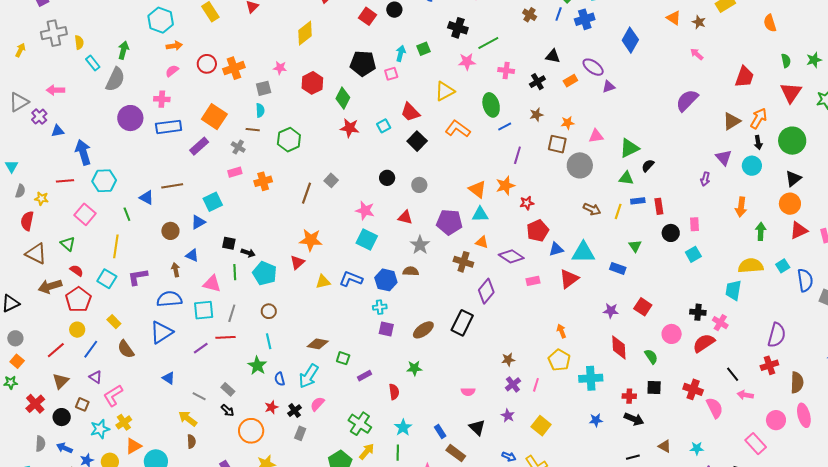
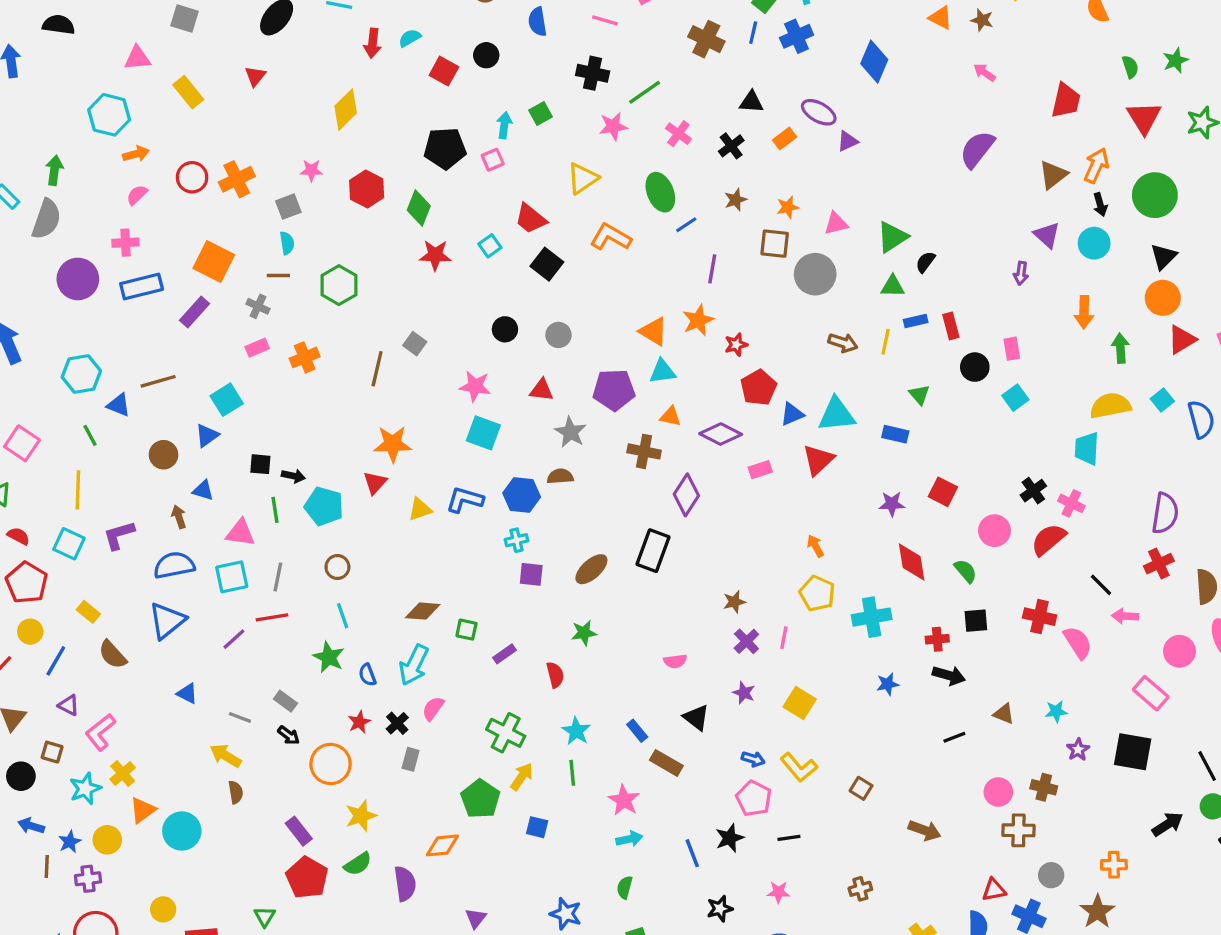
brown cross: (530, 15) -> (706, 39), size x1.5
pink cross: (506, 70) -> (678, 134), turned 35
cyan hexagon: (104, 181) -> (81, 374), moved
black cross: (698, 312) -> (1033, 491), turned -35

